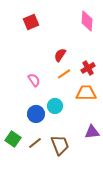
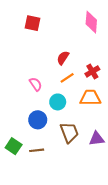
red square: (31, 22) -> (32, 23), turned 35
cyan circle: (55, 106) -> (58, 102), moved
brown line: (35, 143) -> (37, 150), turned 32
brown trapezoid: (60, 145) -> (69, 132), moved

